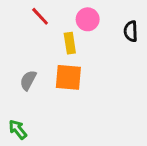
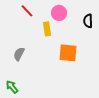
orange square: (68, 77) -> (68, 53), moved

